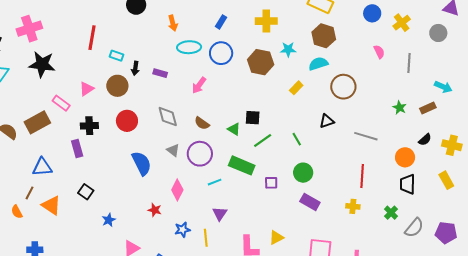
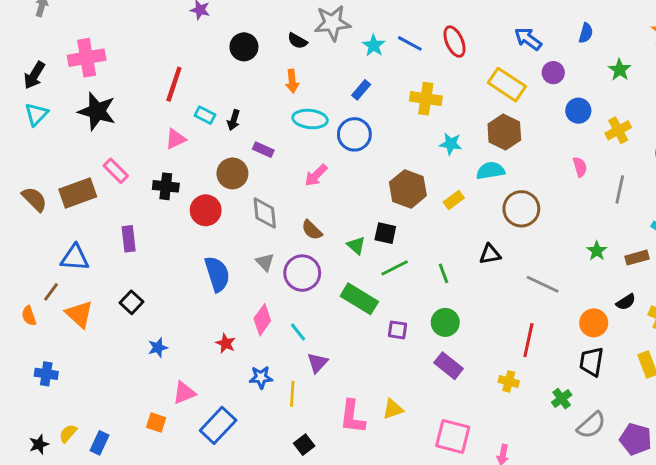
brown hexagon: (261, 62) -> (408, 189), moved
black arrow: (135, 68) -> (234, 120), moved
brown circle: (117, 86) -> (232, 173), moved
pink triangle: (87, 89) -> (176, 139), moved
black cross: (89, 126) -> (166, 186), moved
cyan line: (215, 182) -> (298, 332), moved, turned 64

